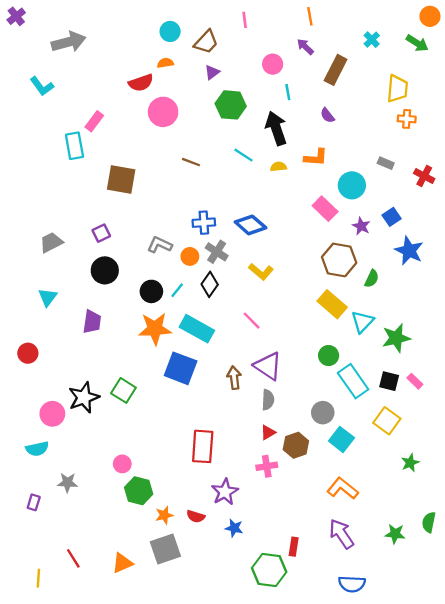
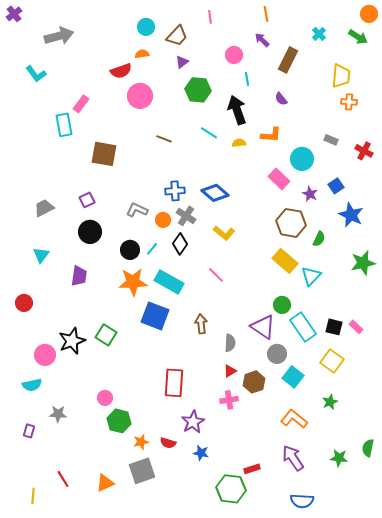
green star: (396, 338) -> (363, 263), moved
purple triangle: (268, 366) -> (263, 327), moved
green star: (410, 463) -> (330, 402), moved
red rectangle: (294, 547) -> (252, 469), turned 63

